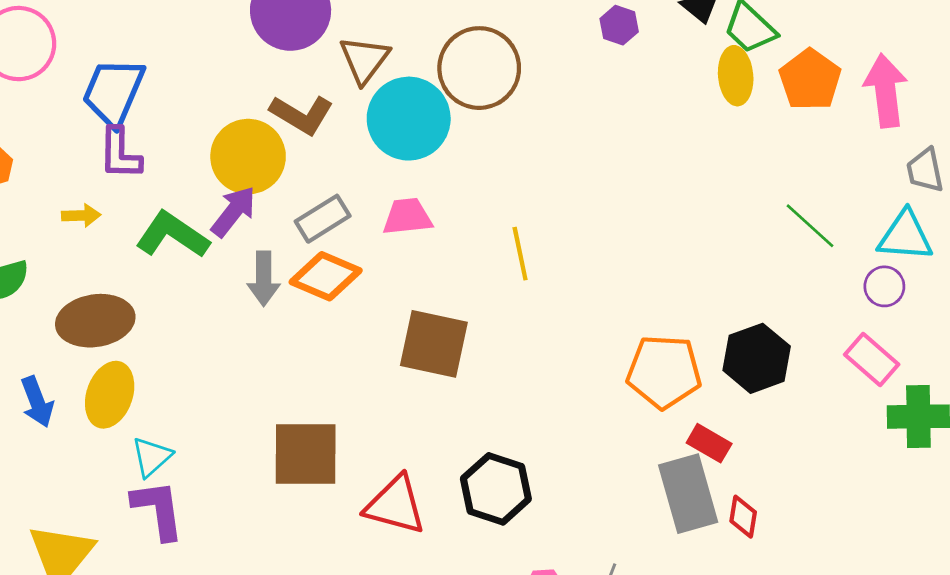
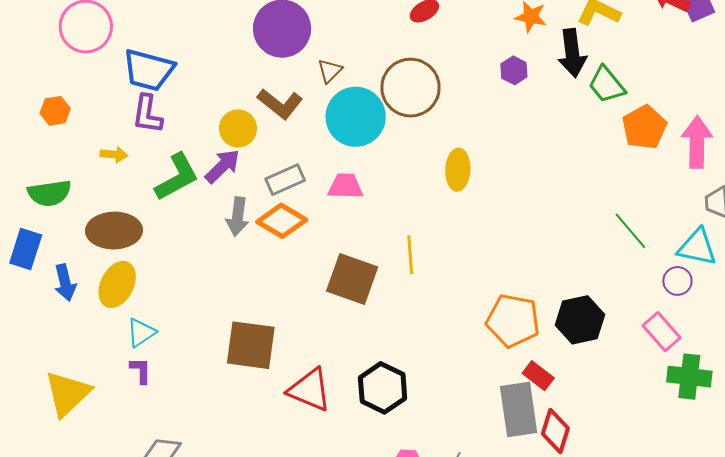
brown triangle: (364, 60) -> (330, 71), size x0.7
yellow ellipse: (736, 76) -> (458, 170), moved
blue trapezoid: (113, 92) -> (149, 70), turned -106
yellow circle: (248, 157) -> (238, 128), size x0.7
green L-shape: (172, 235) -> (177, 177), turned 110
yellow line: (520, 254) -> (410, 255), moved
purple L-shape: (158, 510) -> (141, 371), size x0.6
red diamond: (743, 517) -> (555, 431), size x1.4

